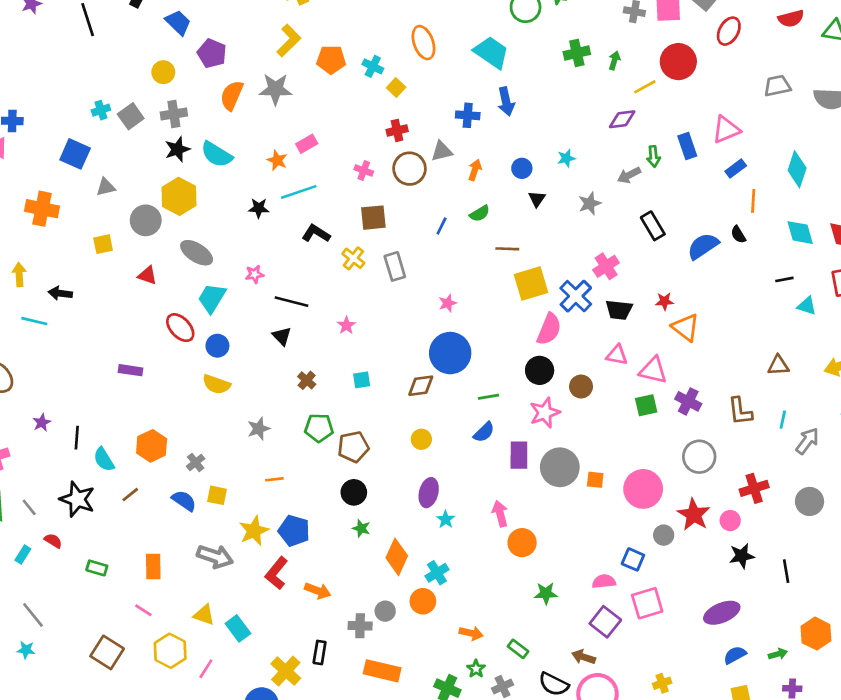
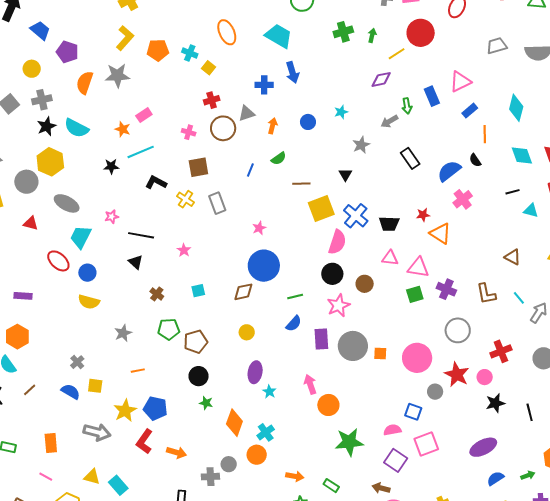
black triangle: (537, 199) -> (345, 175), moved
pink cross: (606, 266) -> (463, 199), moved
brown triangle: (778, 365) -> (513, 257), turned 36
cyan line: (783, 420) -> (519, 298), turned -48
orange hexagon: (152, 446) -> (17, 337), moved
green star: (546, 593) -> (349, 442), size x1.6

